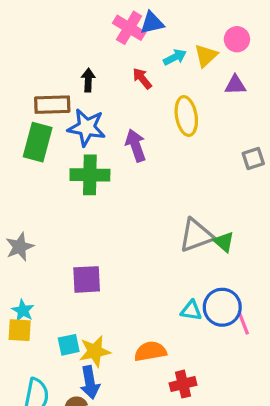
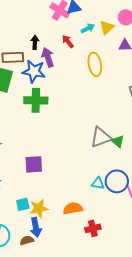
purple arrow: (136, 145) -> (48, 57), moved

